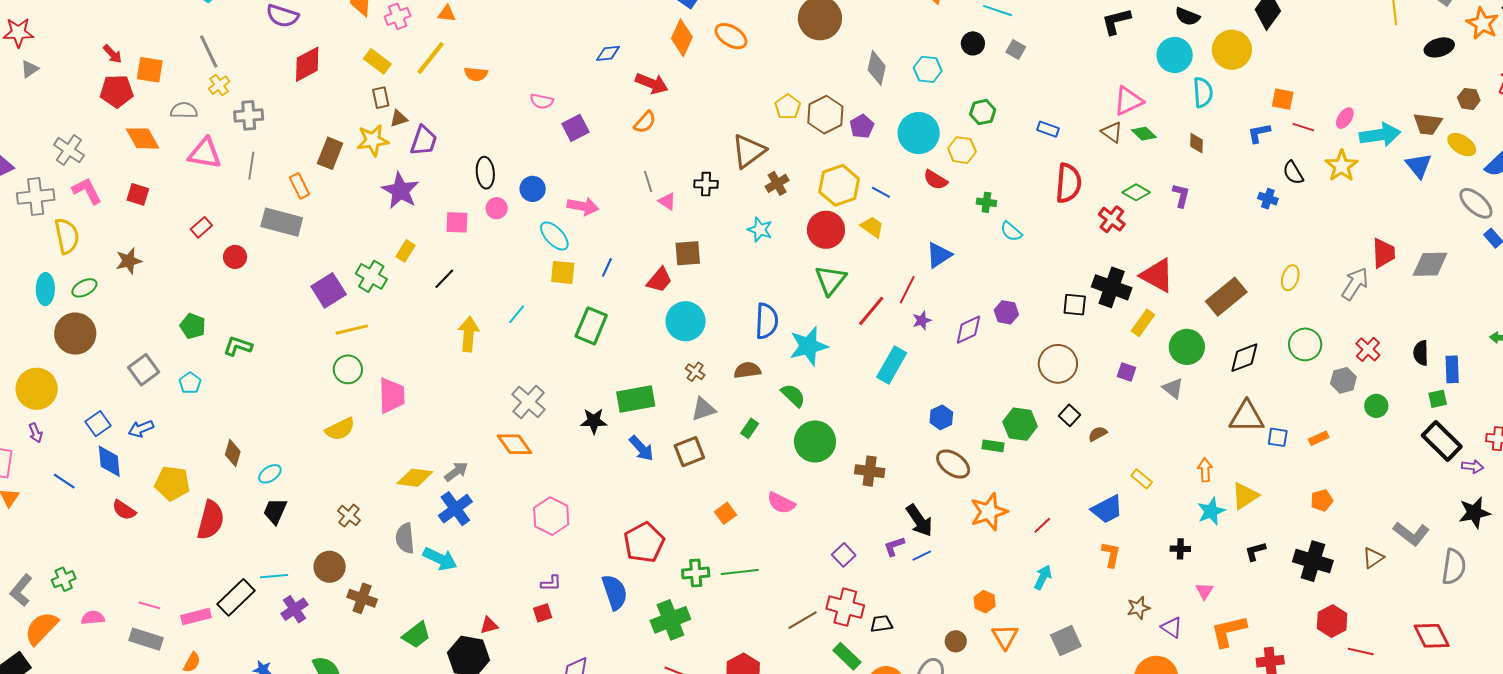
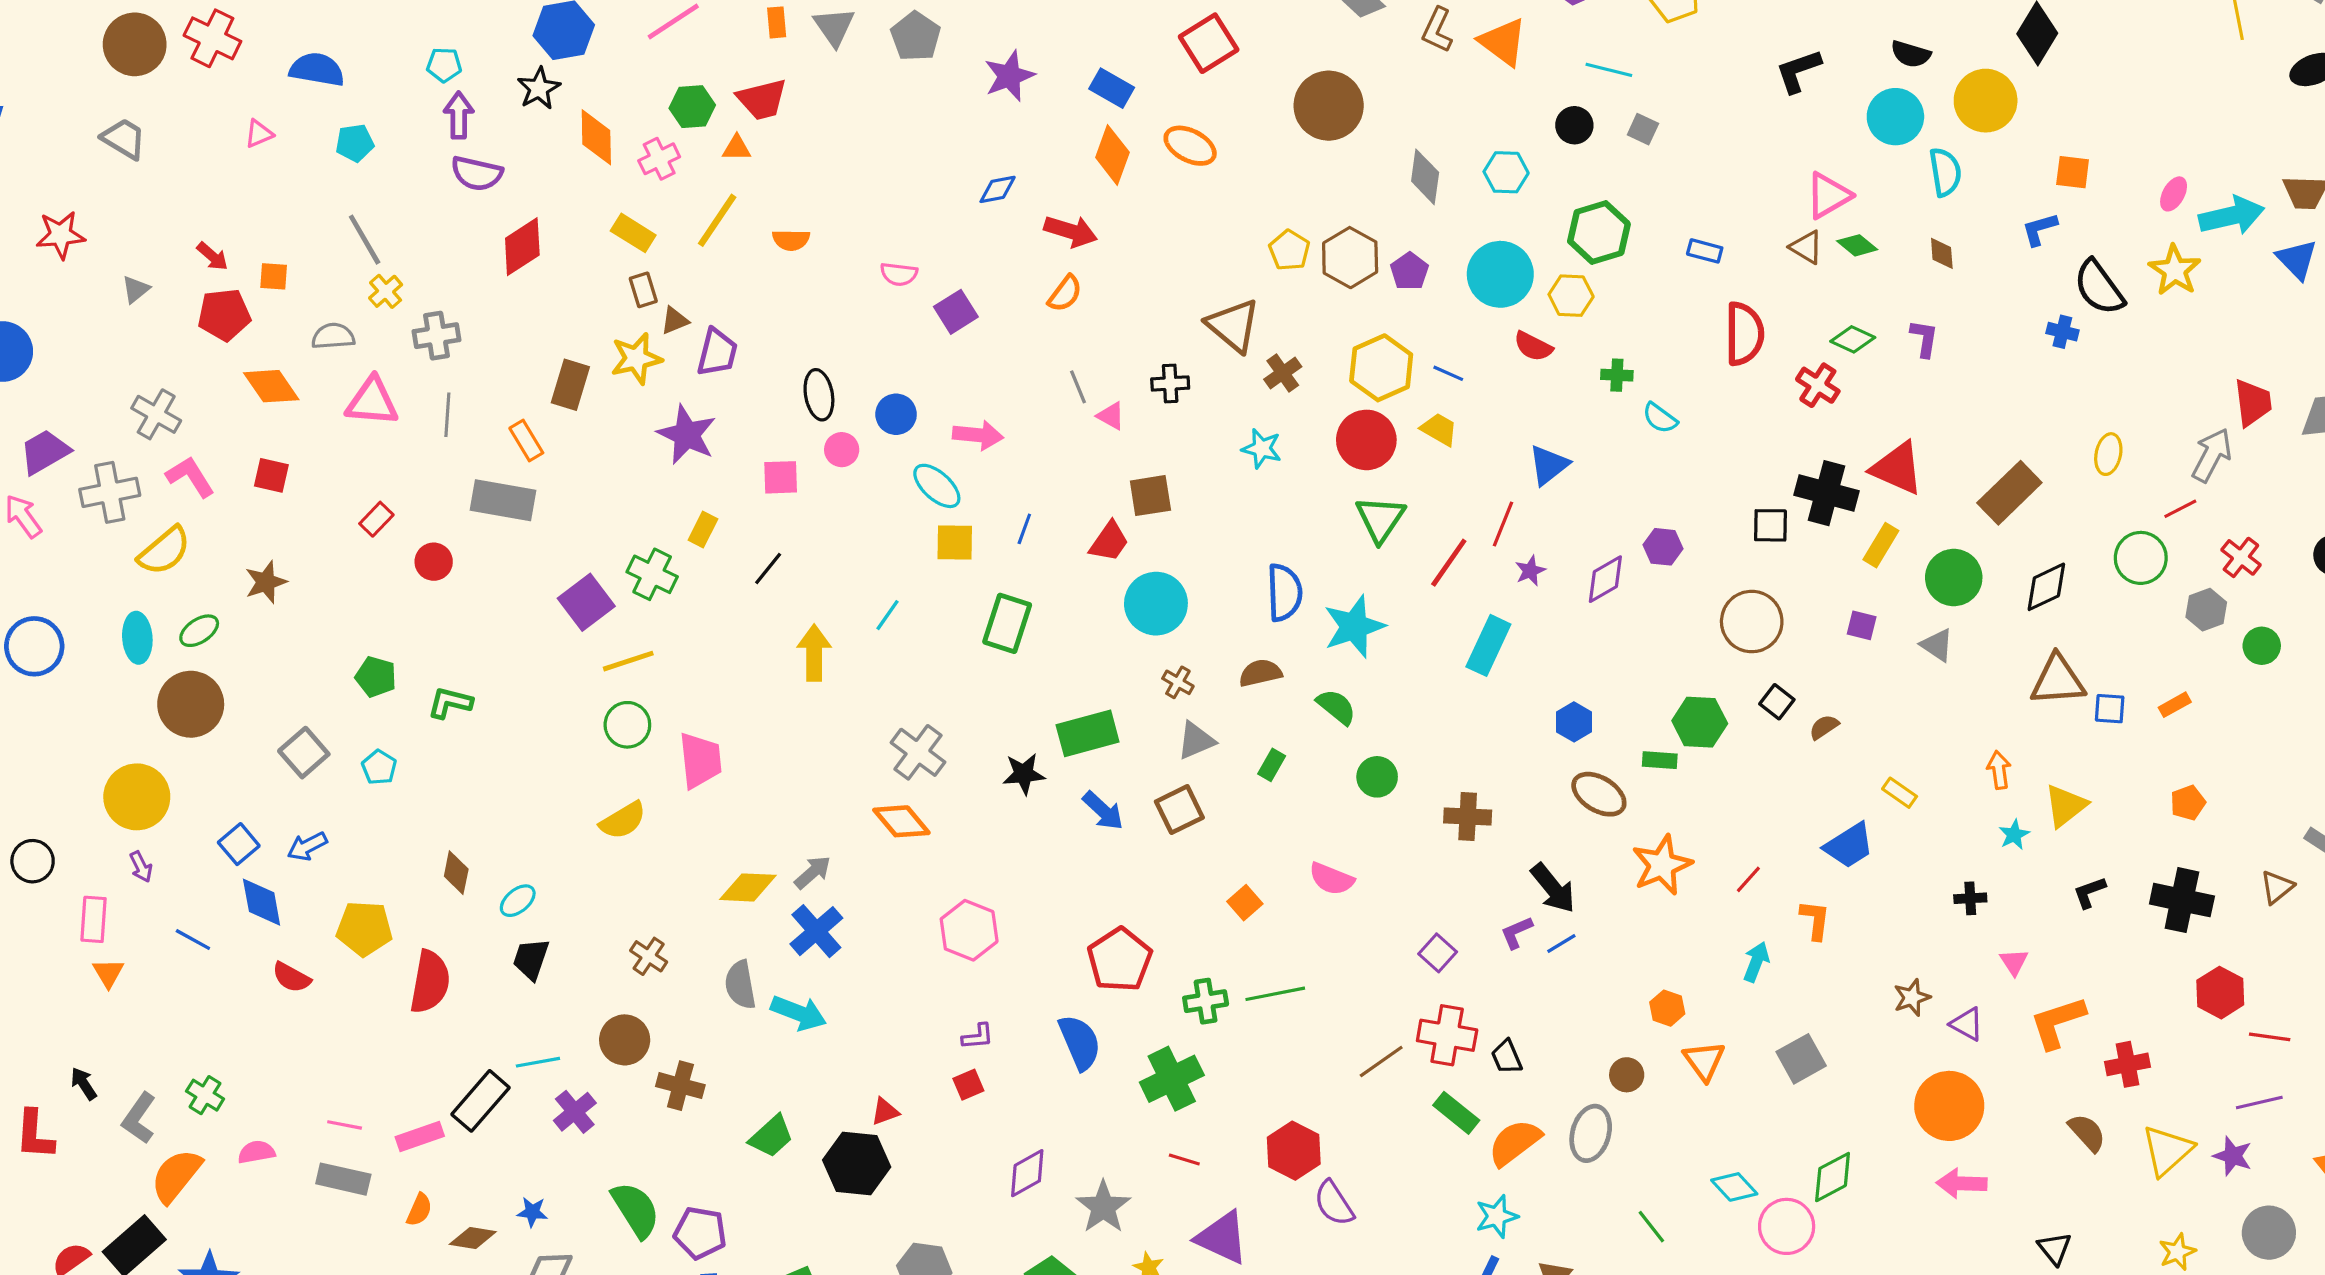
gray triangle: (30, 69) -> (136, 289), moved
orange square: (150, 70) -> (274, 276), size x0.7
green hexagon: (983, 112) -> (1599, 233), size x1.5
red line: (1303, 127) -> (2180, 509), moved, turned -40
brown triangle: (749, 151) -> (1233, 325), turned -39
black semicircle: (1293, 173) -> (2099, 287), size x1.5
yellow semicircle: (67, 236) -> (164, 551), turned 66
green circle: (815, 441) -> (1377, 777), size x0.6
cyan star: (1211, 511) -> (2014, 835), size x0.7
orange L-shape: (1111, 555) -> (1815, 920), moved
green cross: (64, 579) -> (205, 1095), turned -30
black trapezoid: (881, 624) -> (1507, 1057), turned -100

